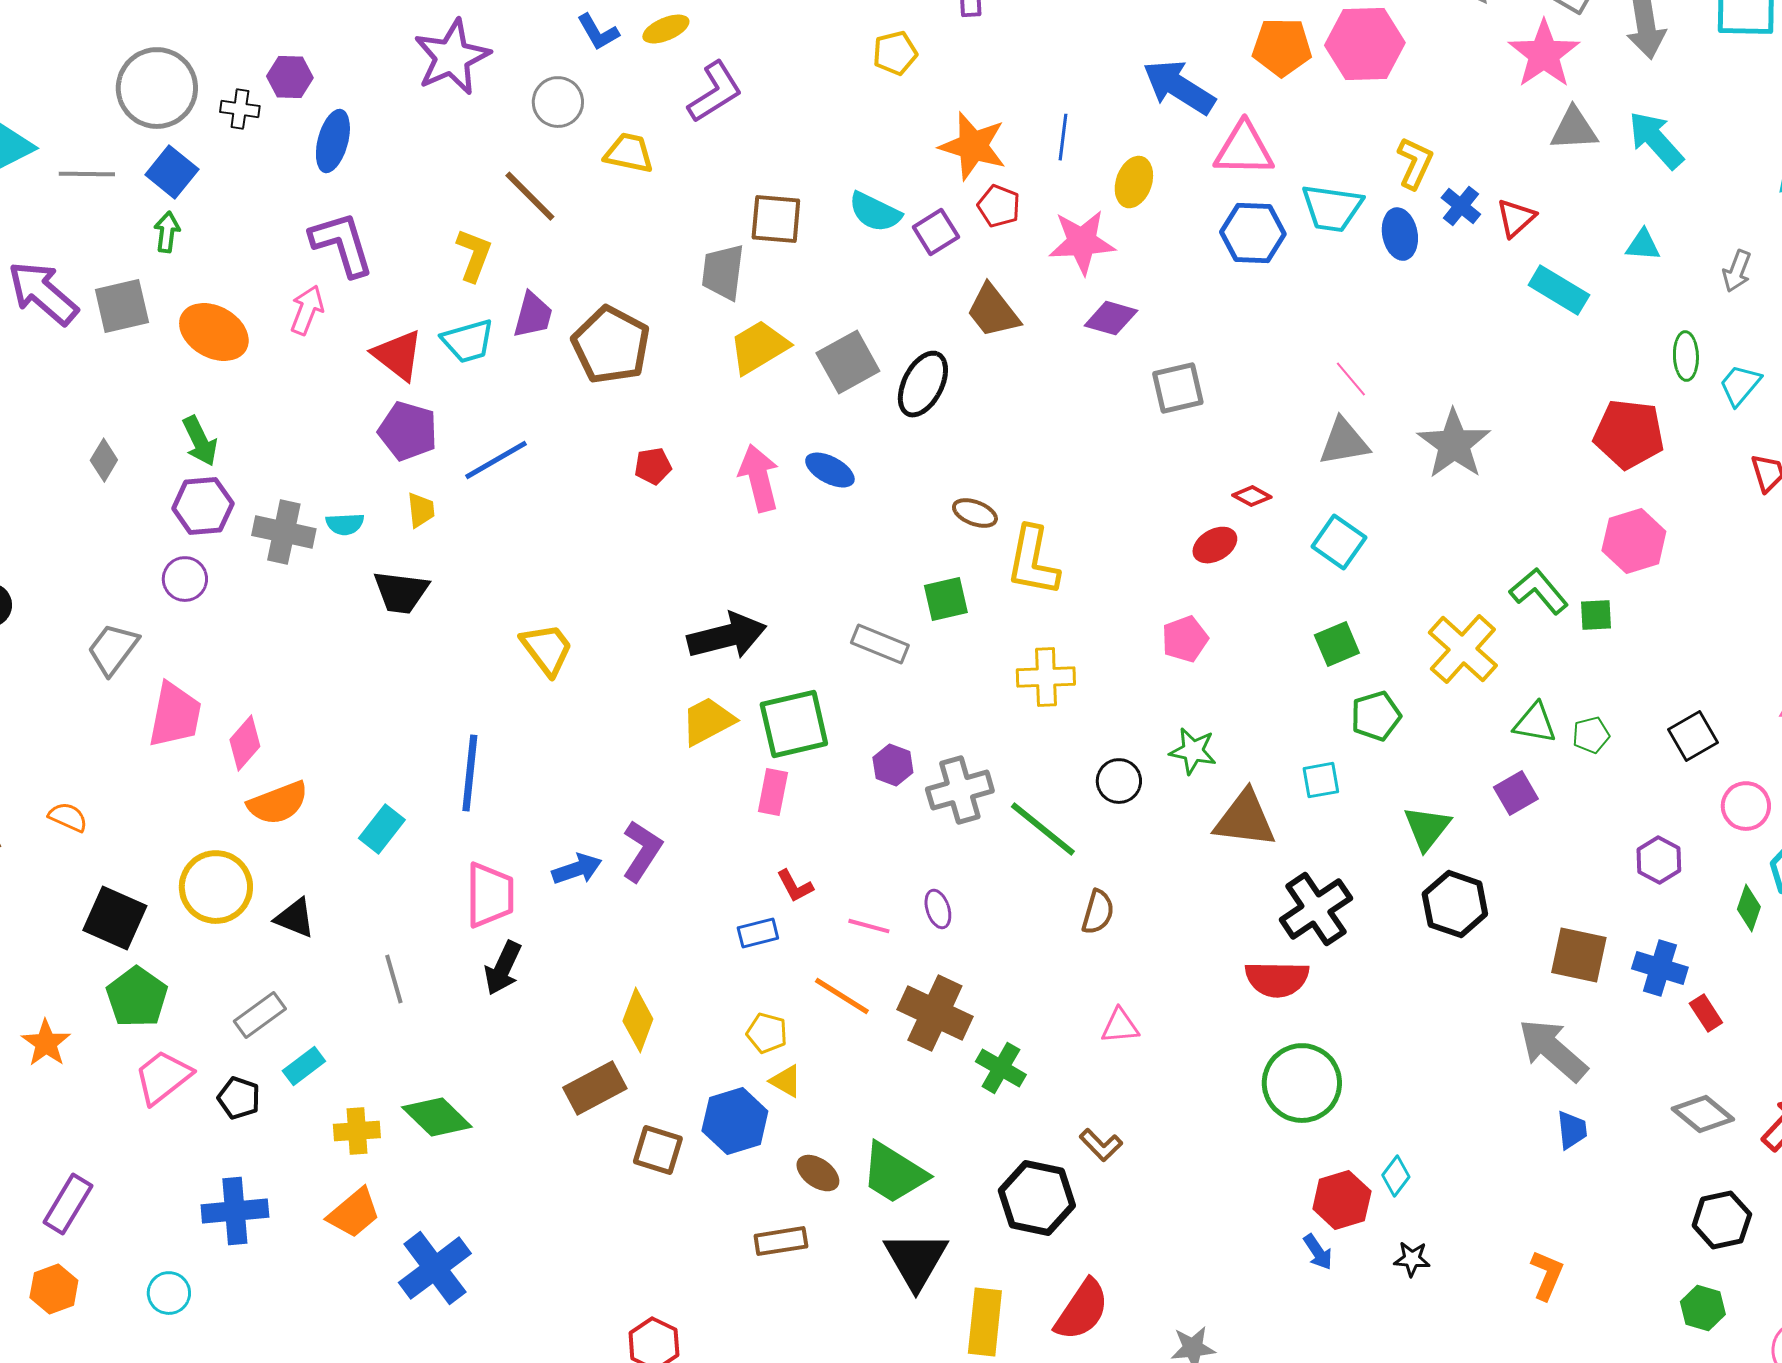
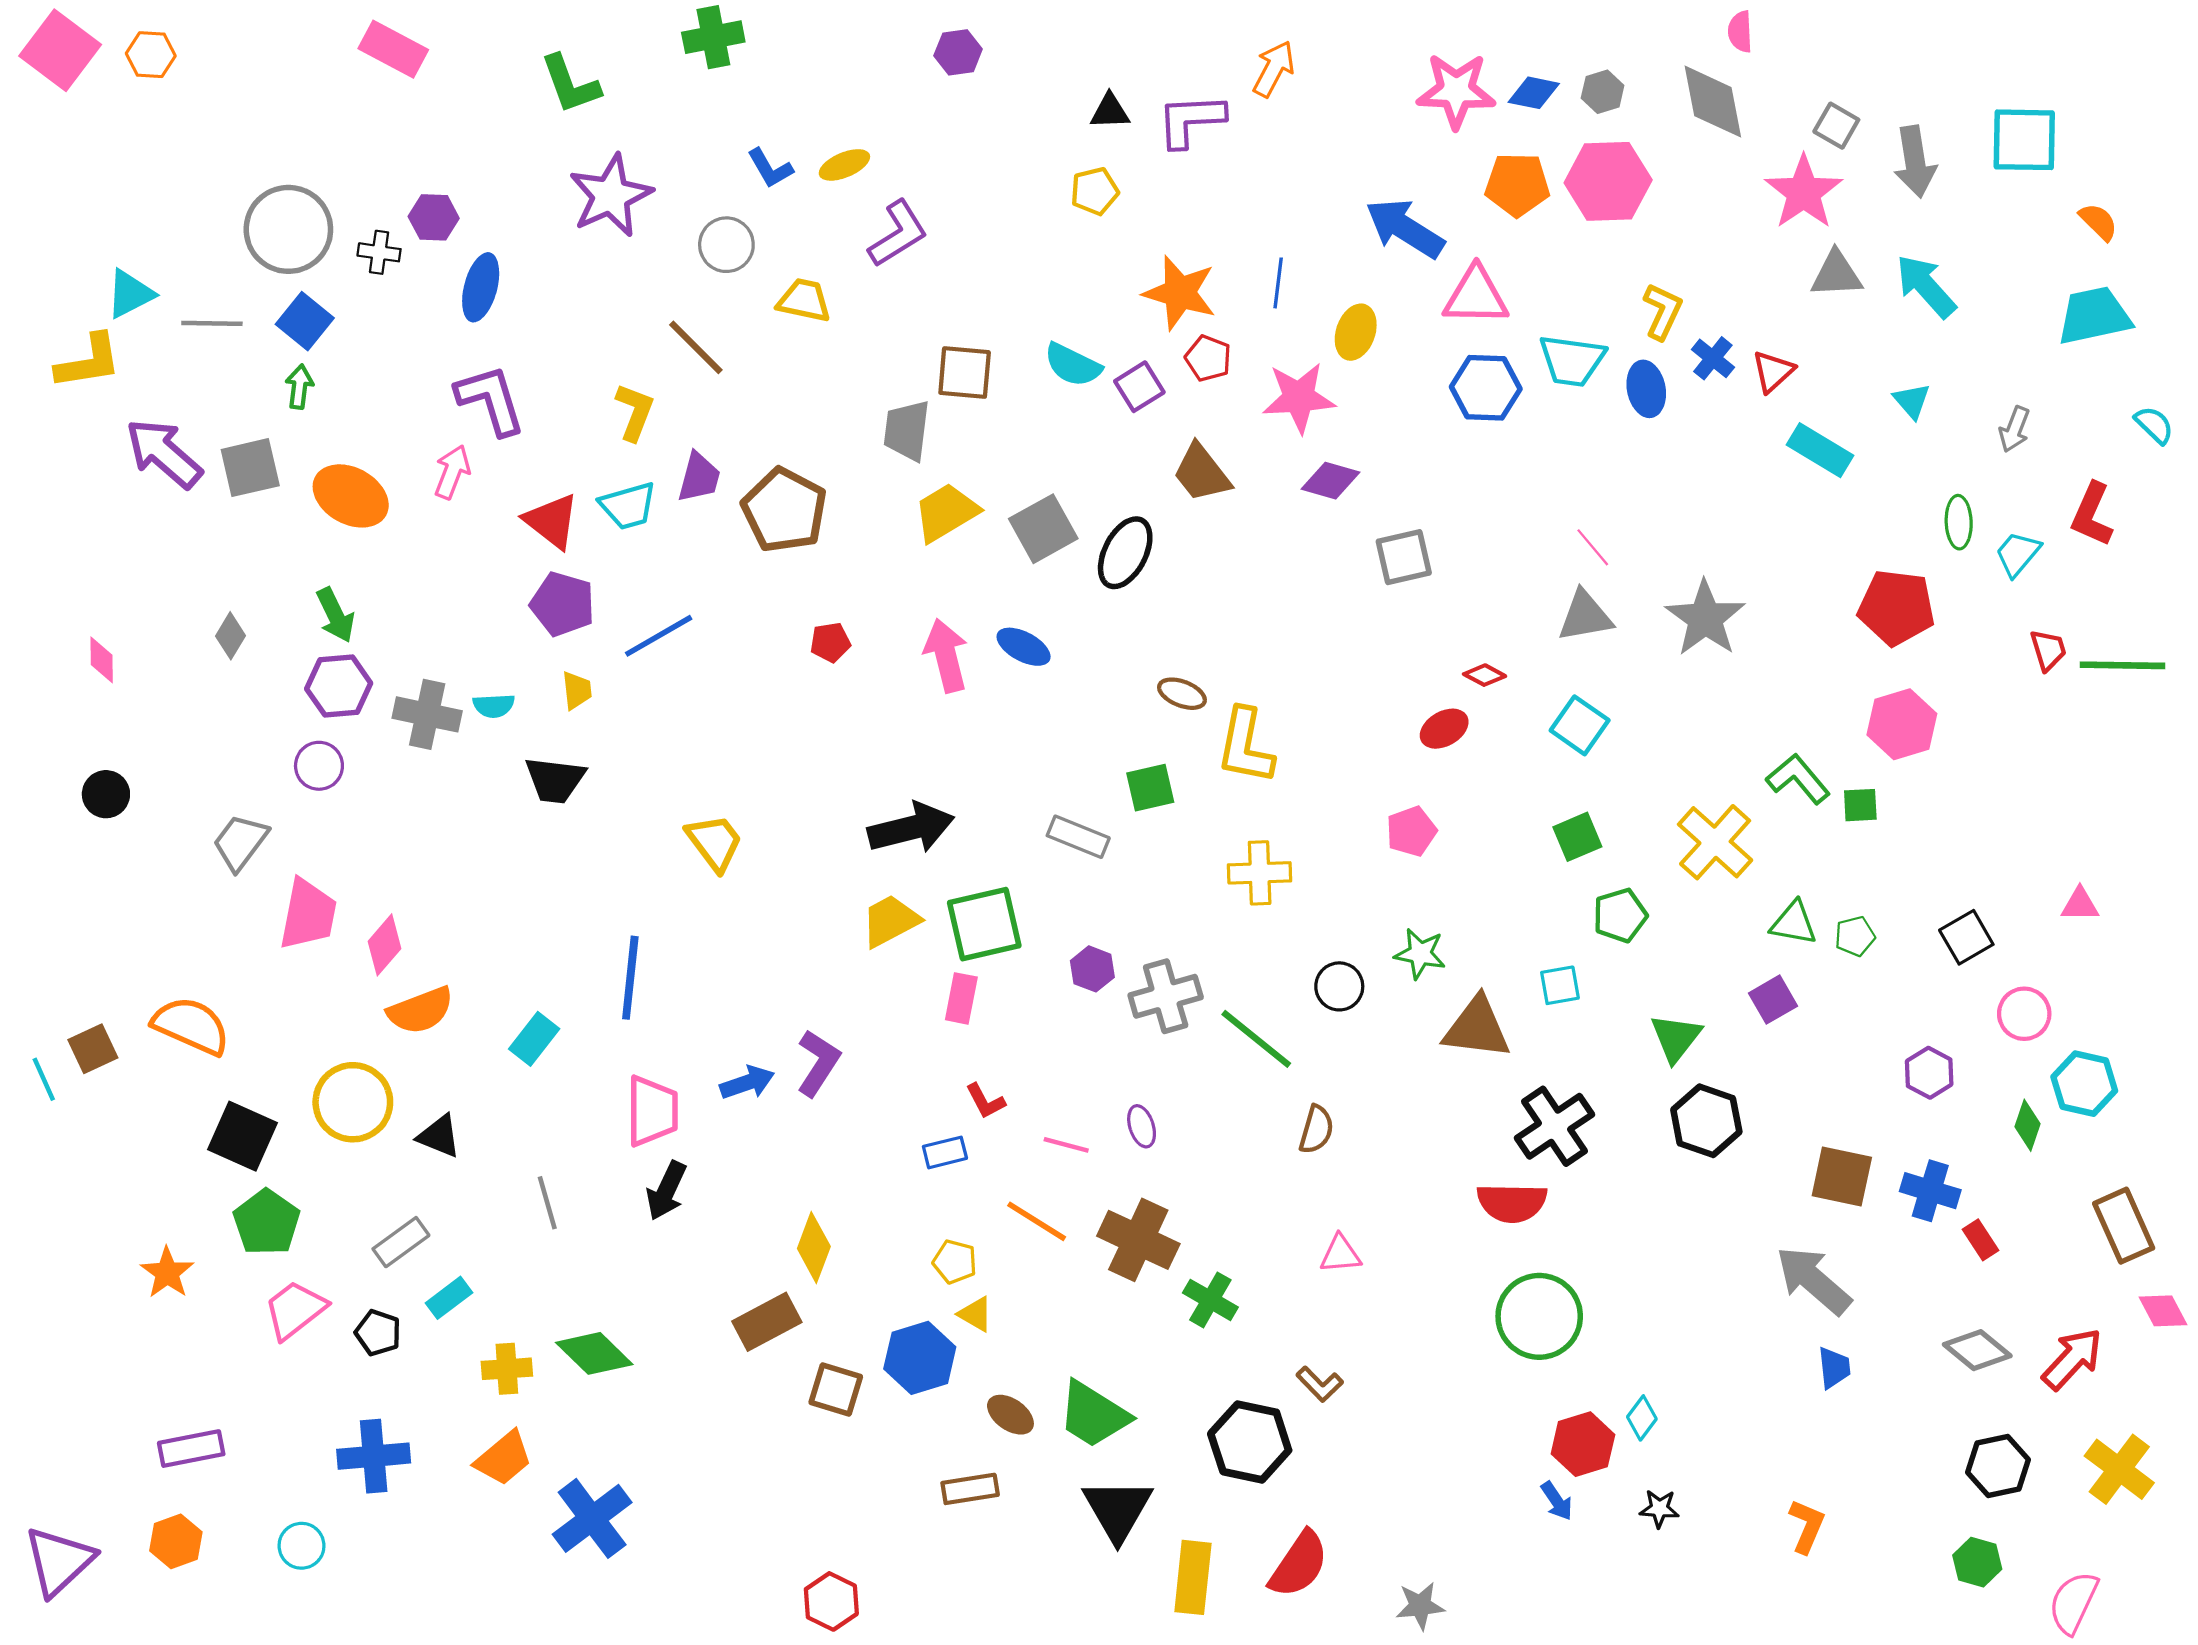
cyan triangle: (1643, 245) -> (1912, 401), turned 45
orange semicircle: (68, 817) -> (191, 1026), size x1.8
purple rectangle: (68, 1204) -> (191, 1449), turned 48

